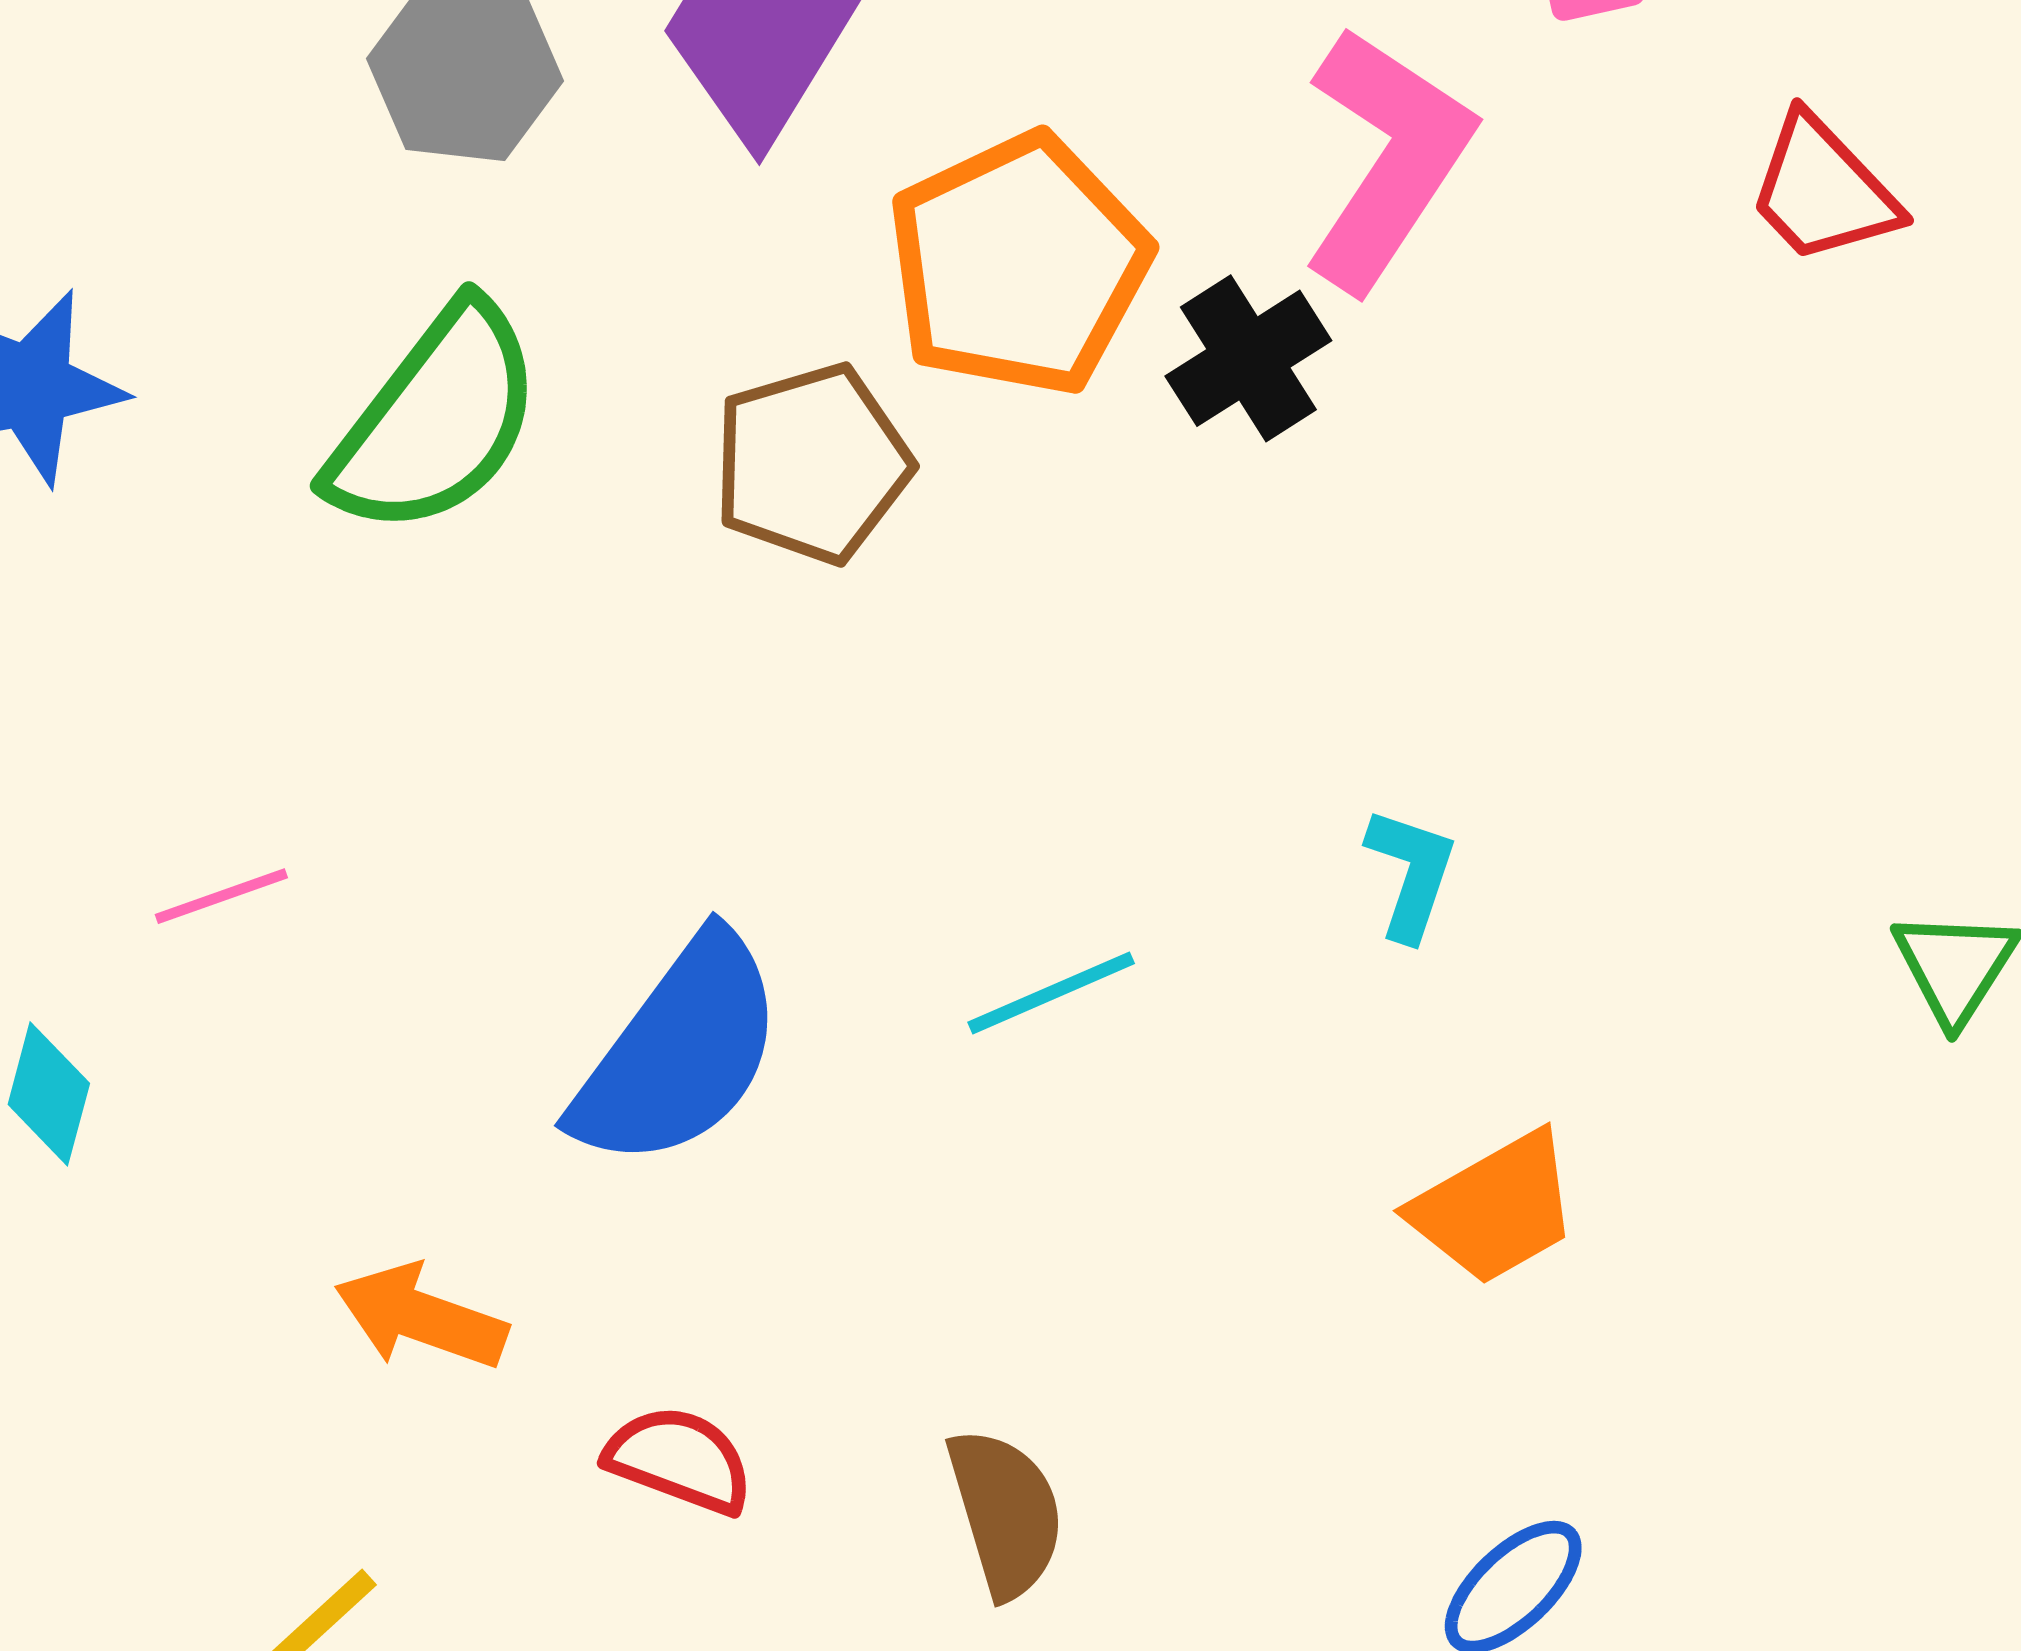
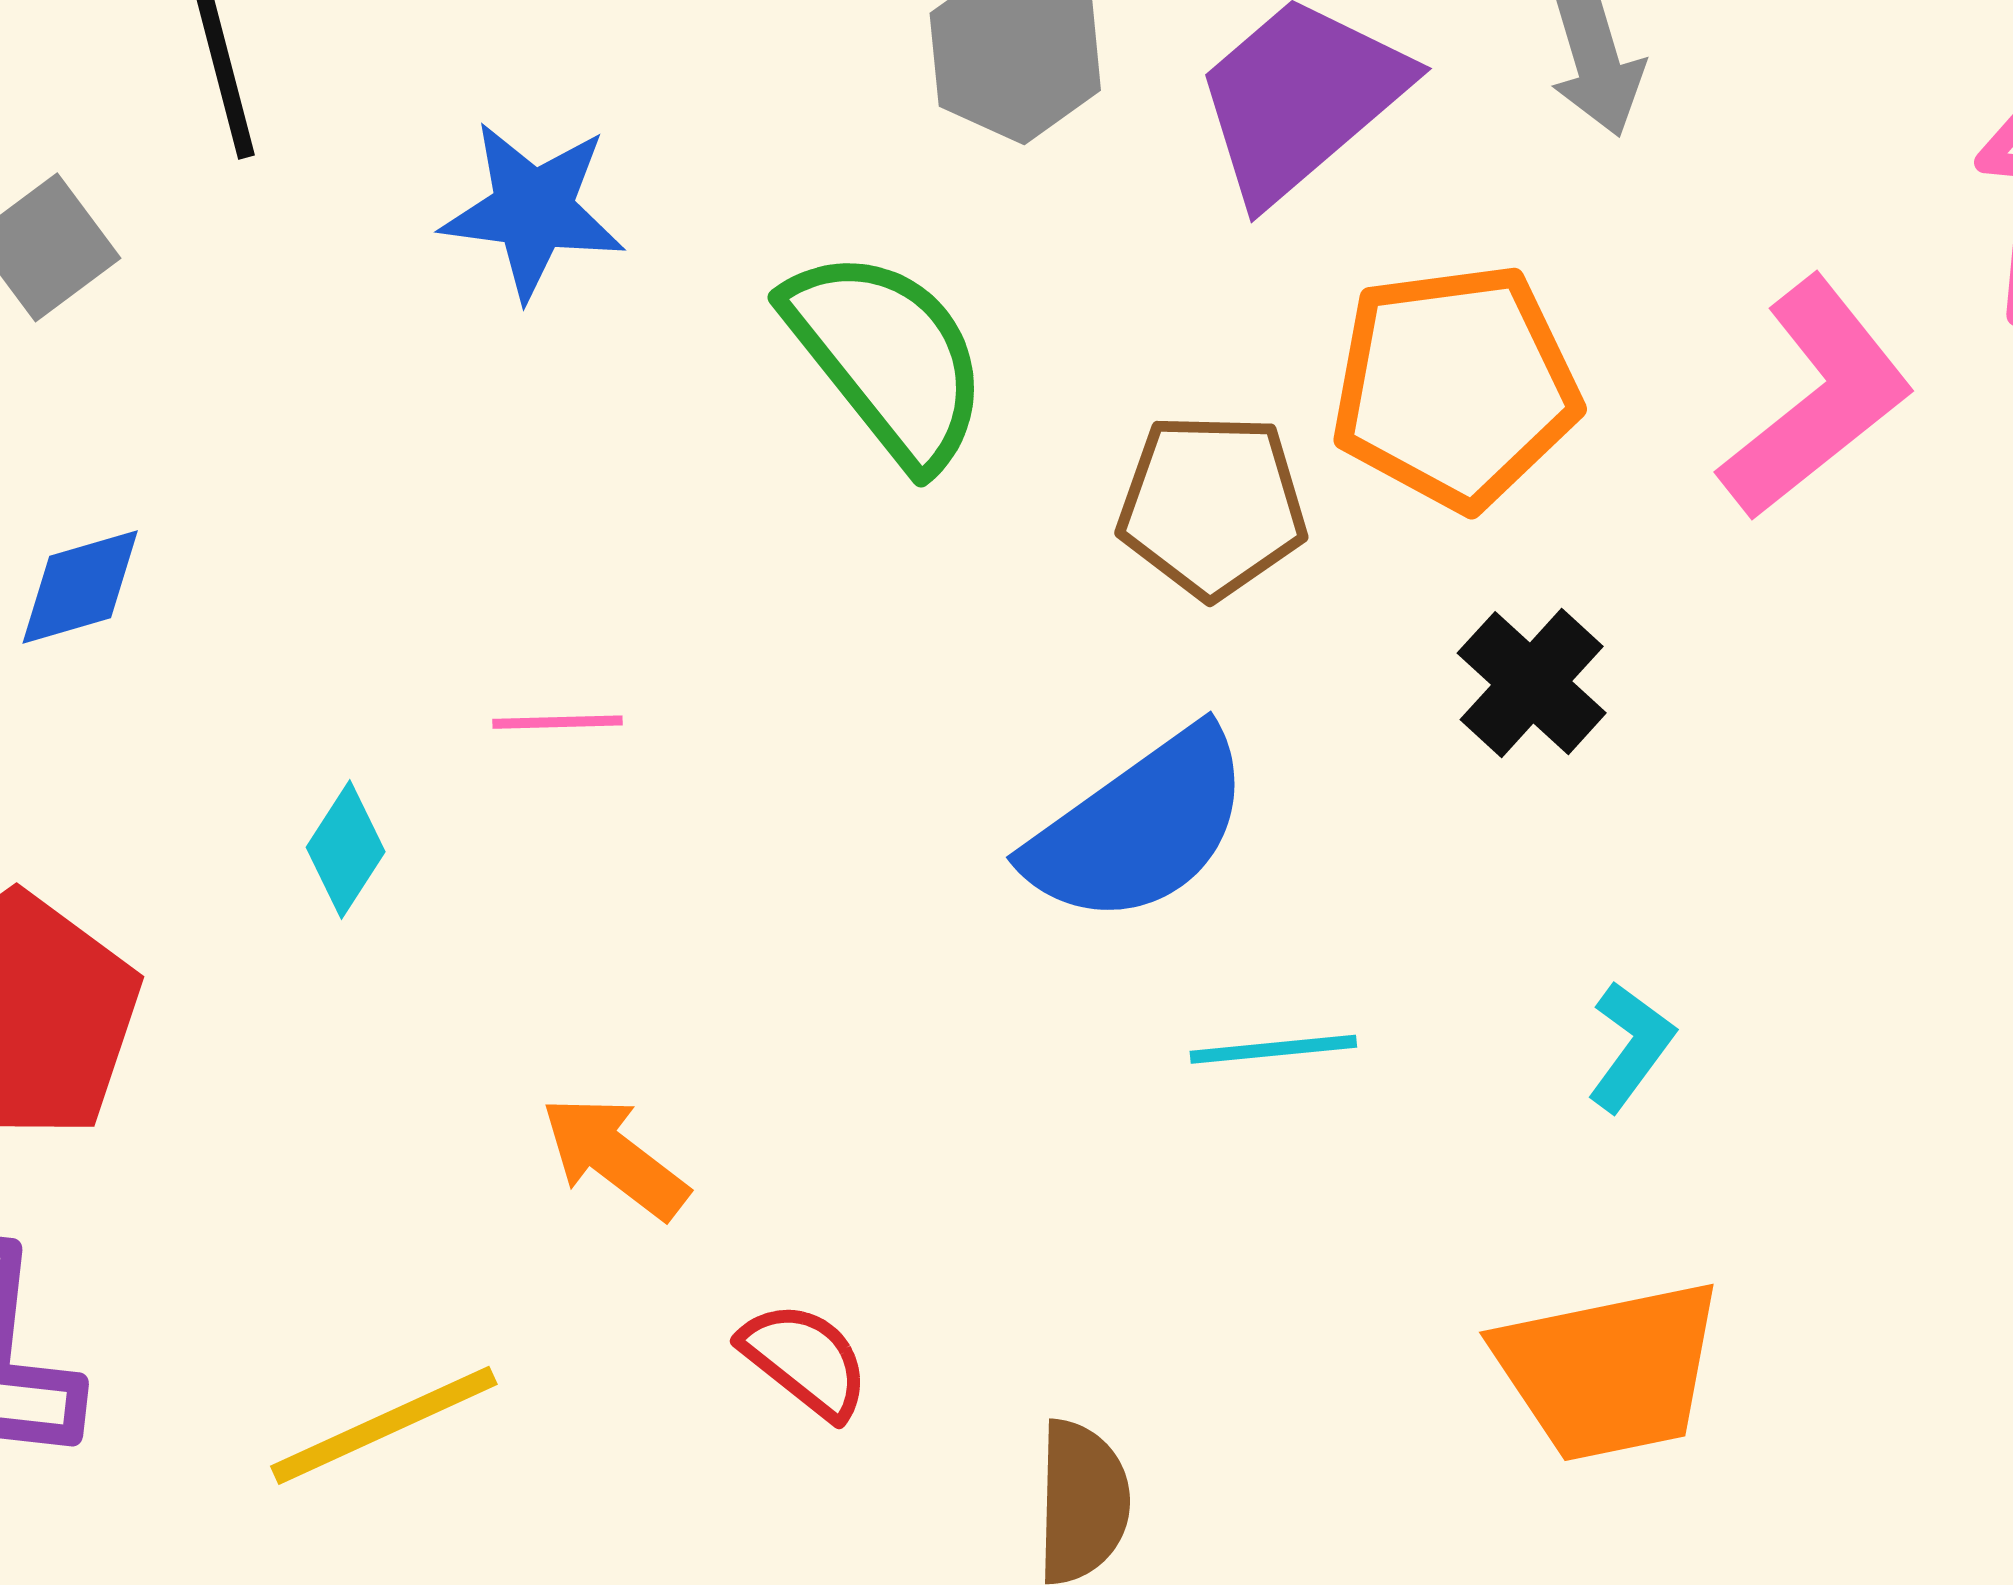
black cross: (1248, 358) -> (1532, 683), moved, turned -33
green semicircle: (435, 420) -> (887, 357), turned -94
blue semicircle: (679, 1052) -> (1139, 827), moved
orange trapezoid: (1495, 1208) -> (1609, 1371), size x1.4

